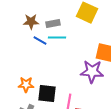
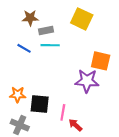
brown star: (31, 22) -> (30, 18), moved
blue line: (40, 41) -> (24, 48), moved

